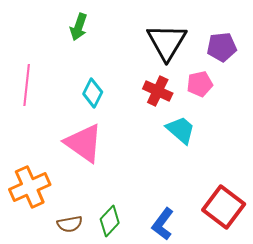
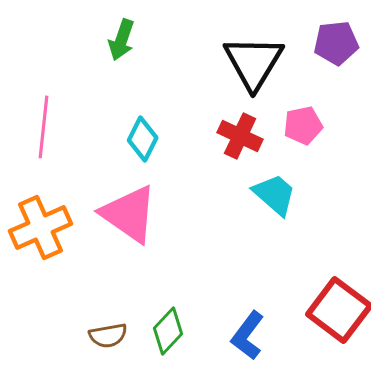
purple pentagon: (222, 47) -> (336, 43), moved
orange cross: (30, 187) -> (41, 227), moved

